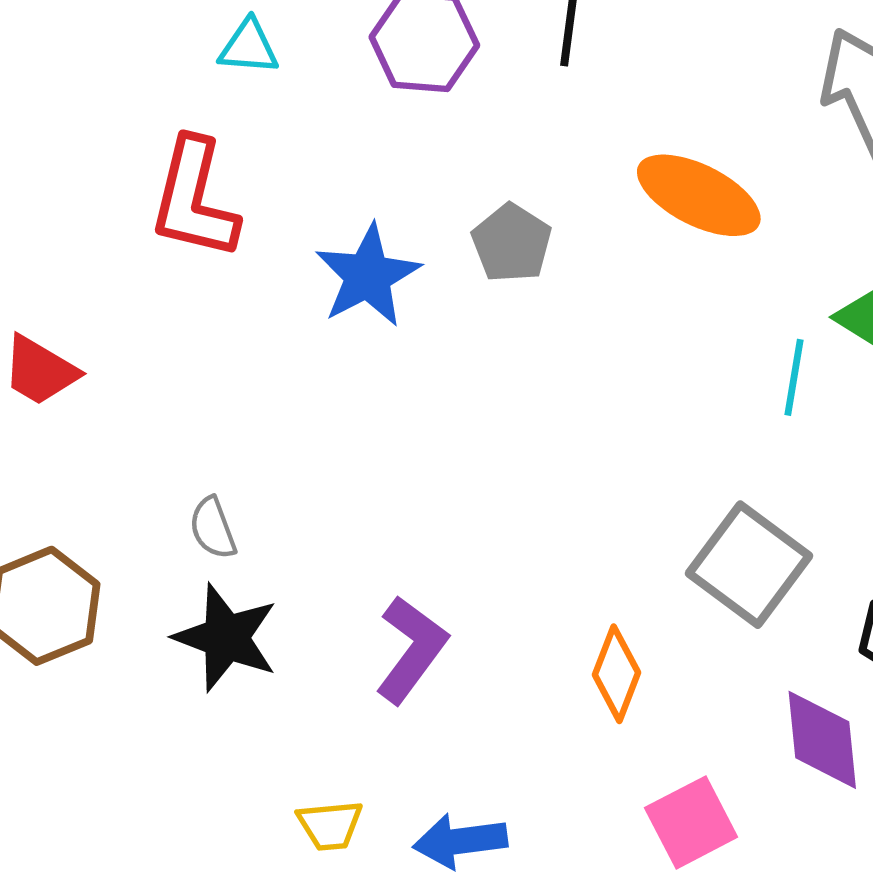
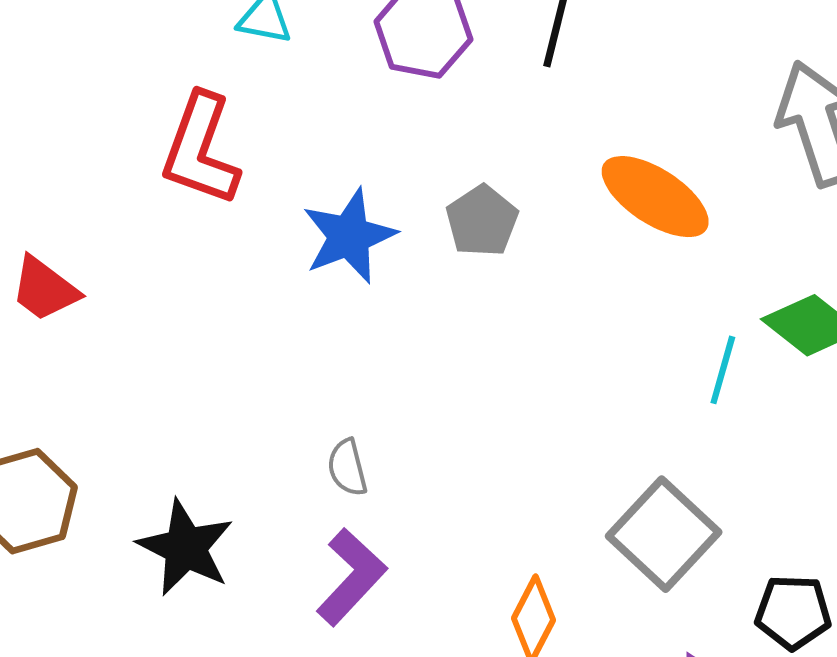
gray semicircle: (213, 528) -> (347, 468), moved

